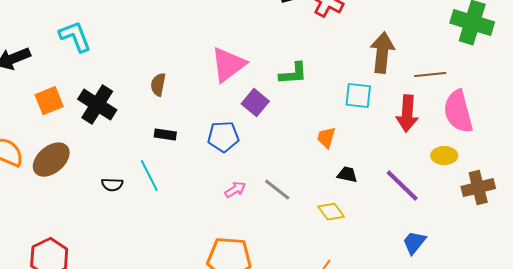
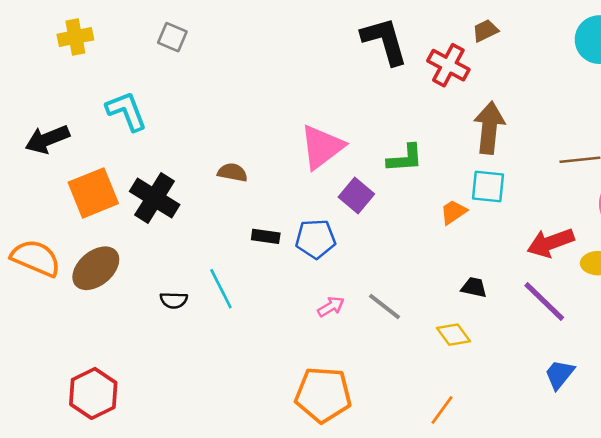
brown arrow: (382, 53) -> (489, 128), moved
brown semicircle: (158, 85) -> (232, 172), turned 90
orange square: (49, 101) -> (93, 193), size x1.4
red arrow: (407, 114) -> (551, 243), moved, turned 66
black rectangle: (165, 135) -> (266, 236), moved
orange trapezoid: (326, 138) -> (453, 212), moved, turned 40

